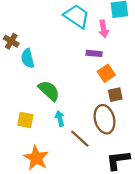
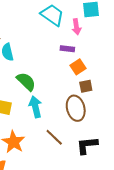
cyan arrow: (60, 118) -> (35, 107), size x1.5
brown line: (80, 139) -> (54, 137), moved

